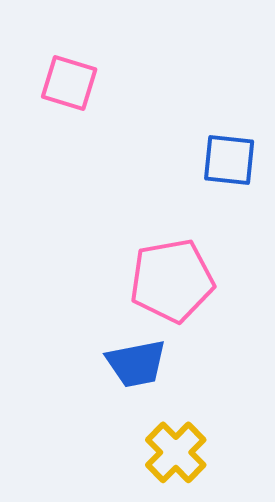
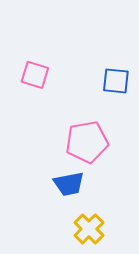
pink square: (69, 83) -> (35, 75), moved

